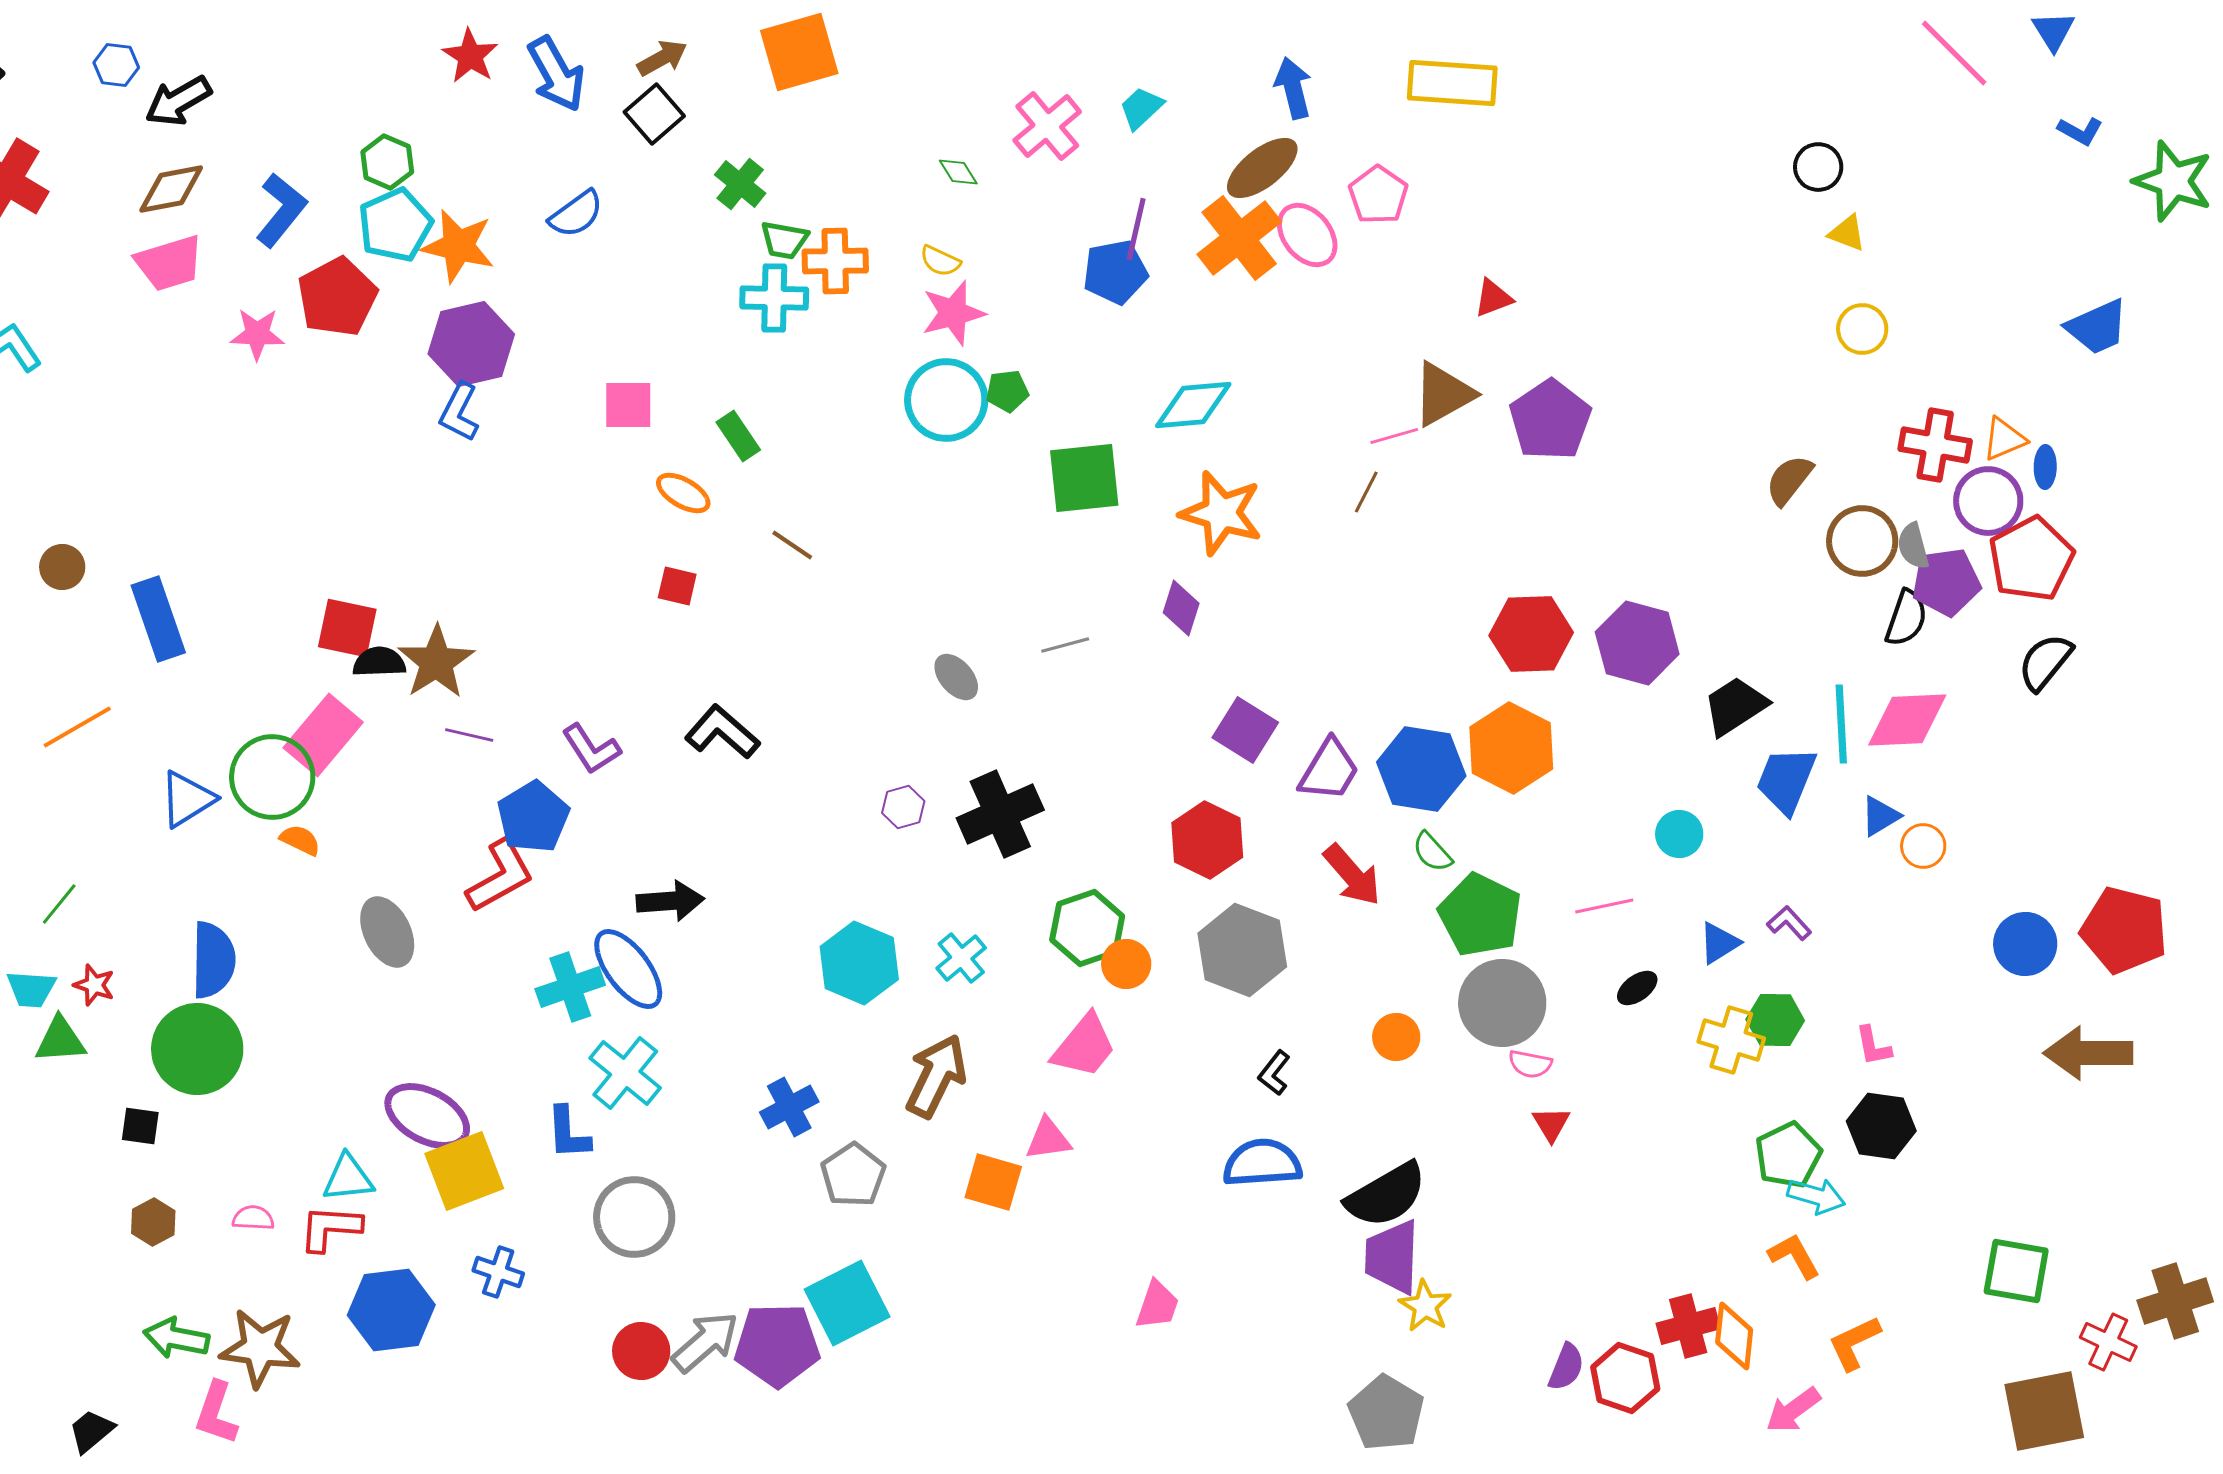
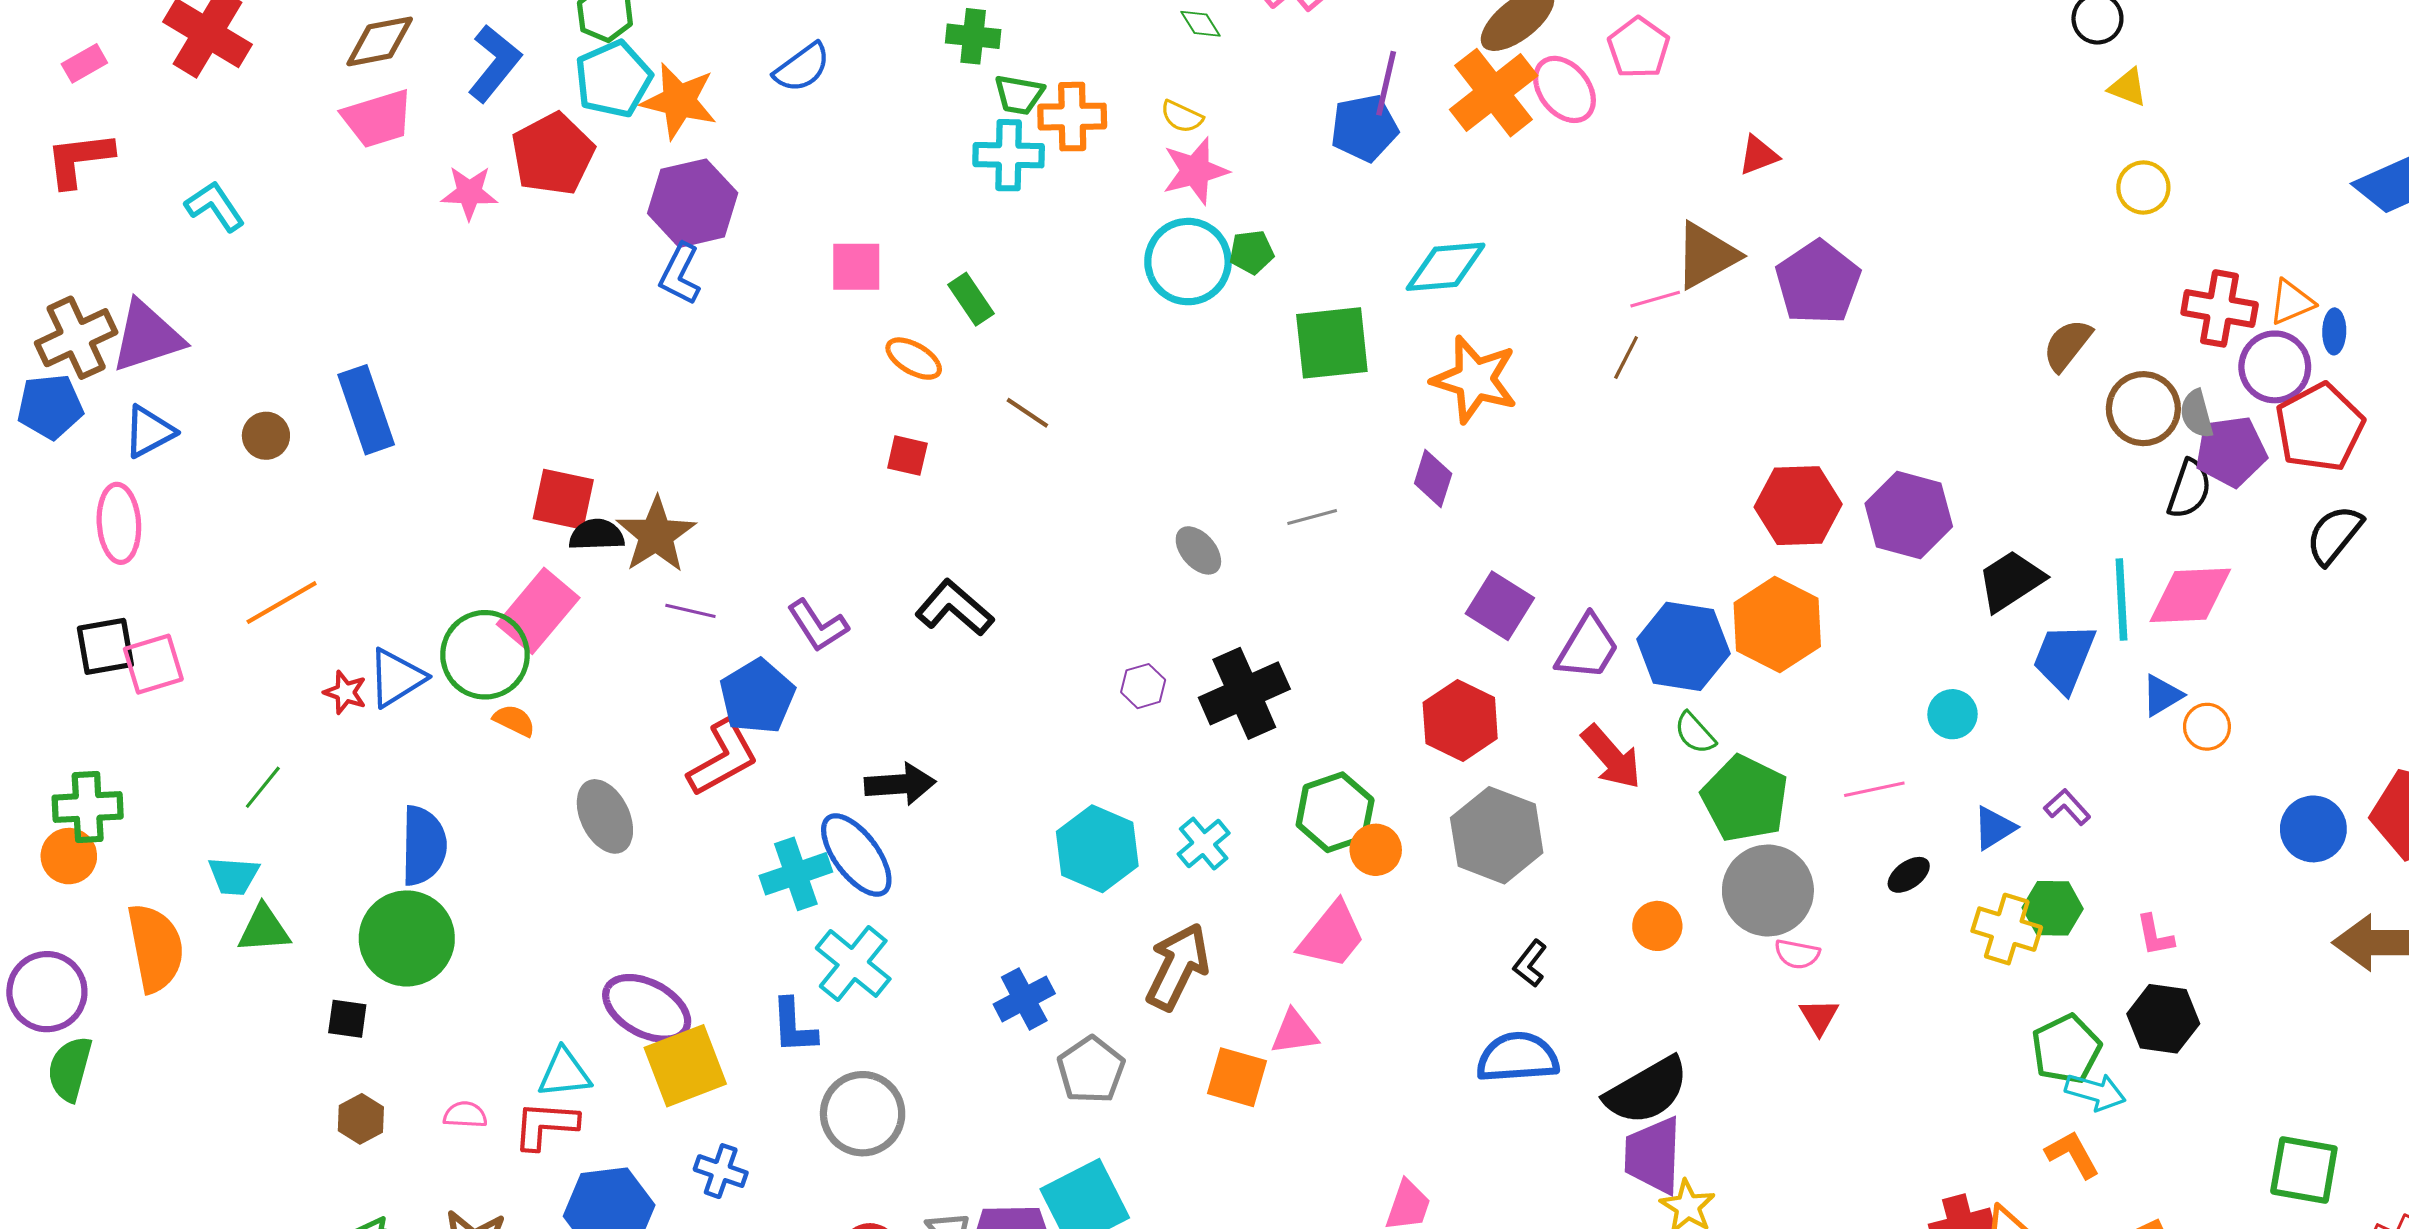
green cross: (740, 184) -> (973, 36), turned -33
blue rectangle: (158, 619) -> (366, 410), moved
red star: (94, 985) -> (345, 692), moved

